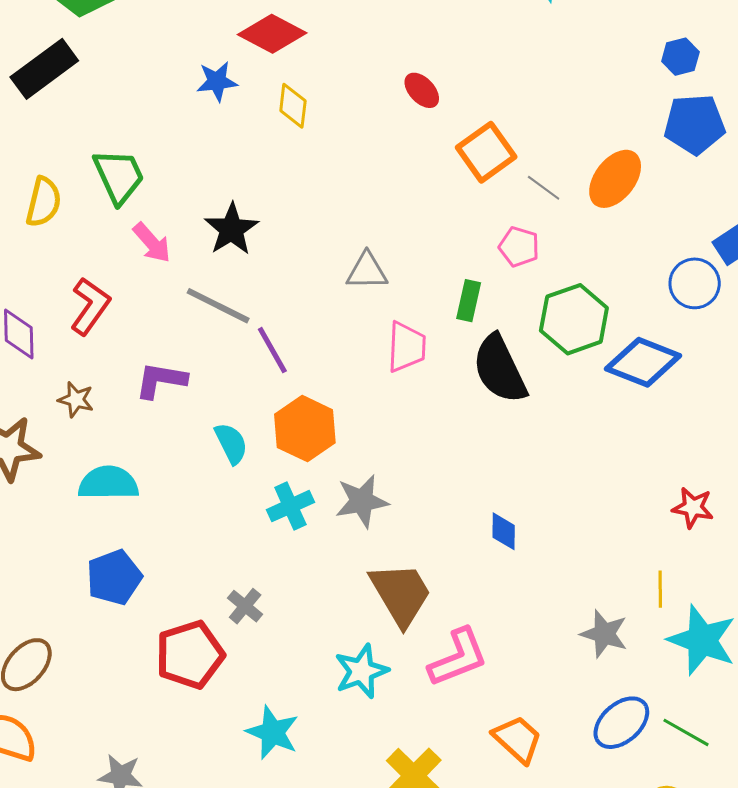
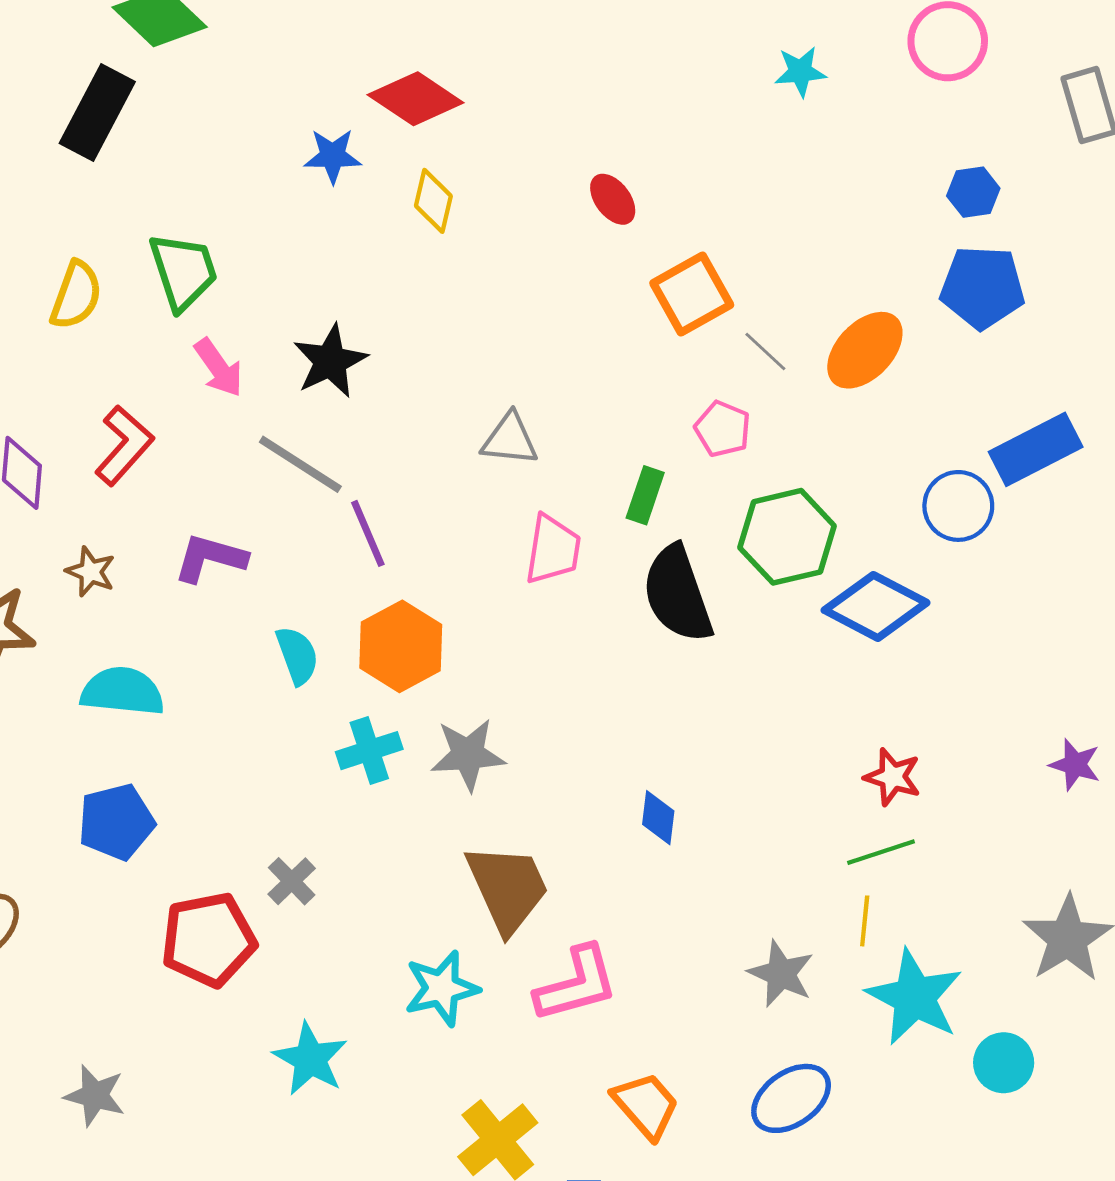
black rectangle: (44, 69) -> (97, 112), turned -32
red star: (693, 508) -> (893, 777), moved
green line: (686, 732) -> (881, 852), moved, turned -54

